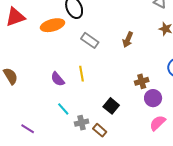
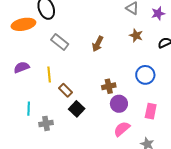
purple semicircle: (58, 79) -> (22, 67), moved, turned 105
cyan line: (63, 109) -> (29, 109), turned 40
brown rectangle: (100, 130) -> (66, 90), moved

